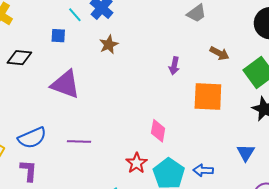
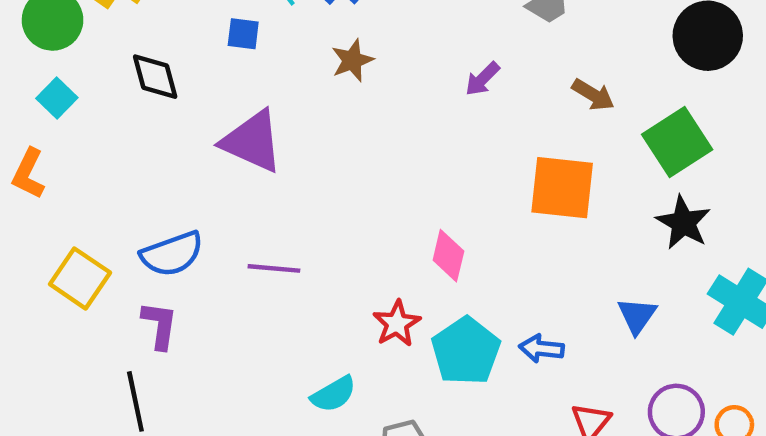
black diamond: (19, 58) -> (155, 77), turned 65
purple arrow: (174, 66) -> (482, 79), moved, turned 30

